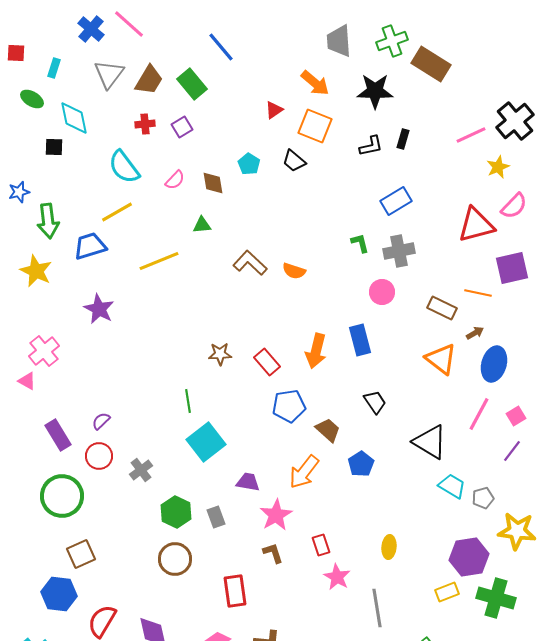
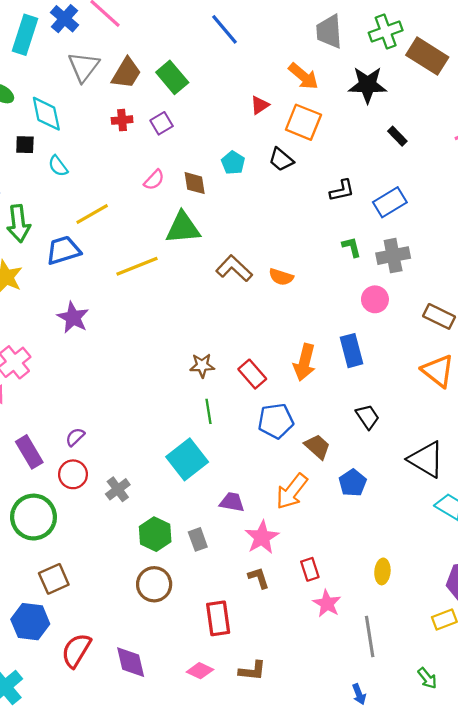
blue line: (221, 47) -> (225, 29), moved
cyan rectangle: (54, 68) -> (25, 35), moved, size x1.8
black rectangle: (403, 139) -> (397, 136), turned -60
black L-shape: (371, 146) -> (342, 191), moved
cyan semicircle: (124, 167) -> (58, 166), moved, size x0.6
green triangle: (202, 225) -> (183, 228), size x1.8
green line: (188, 401) -> (209, 411), moved

